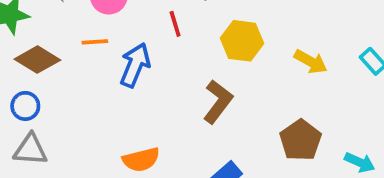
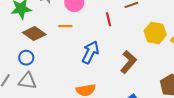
yellow hexagon: (242, 41) -> (155, 33), moved
blue arrow: (135, 65) -> (90, 52), moved

